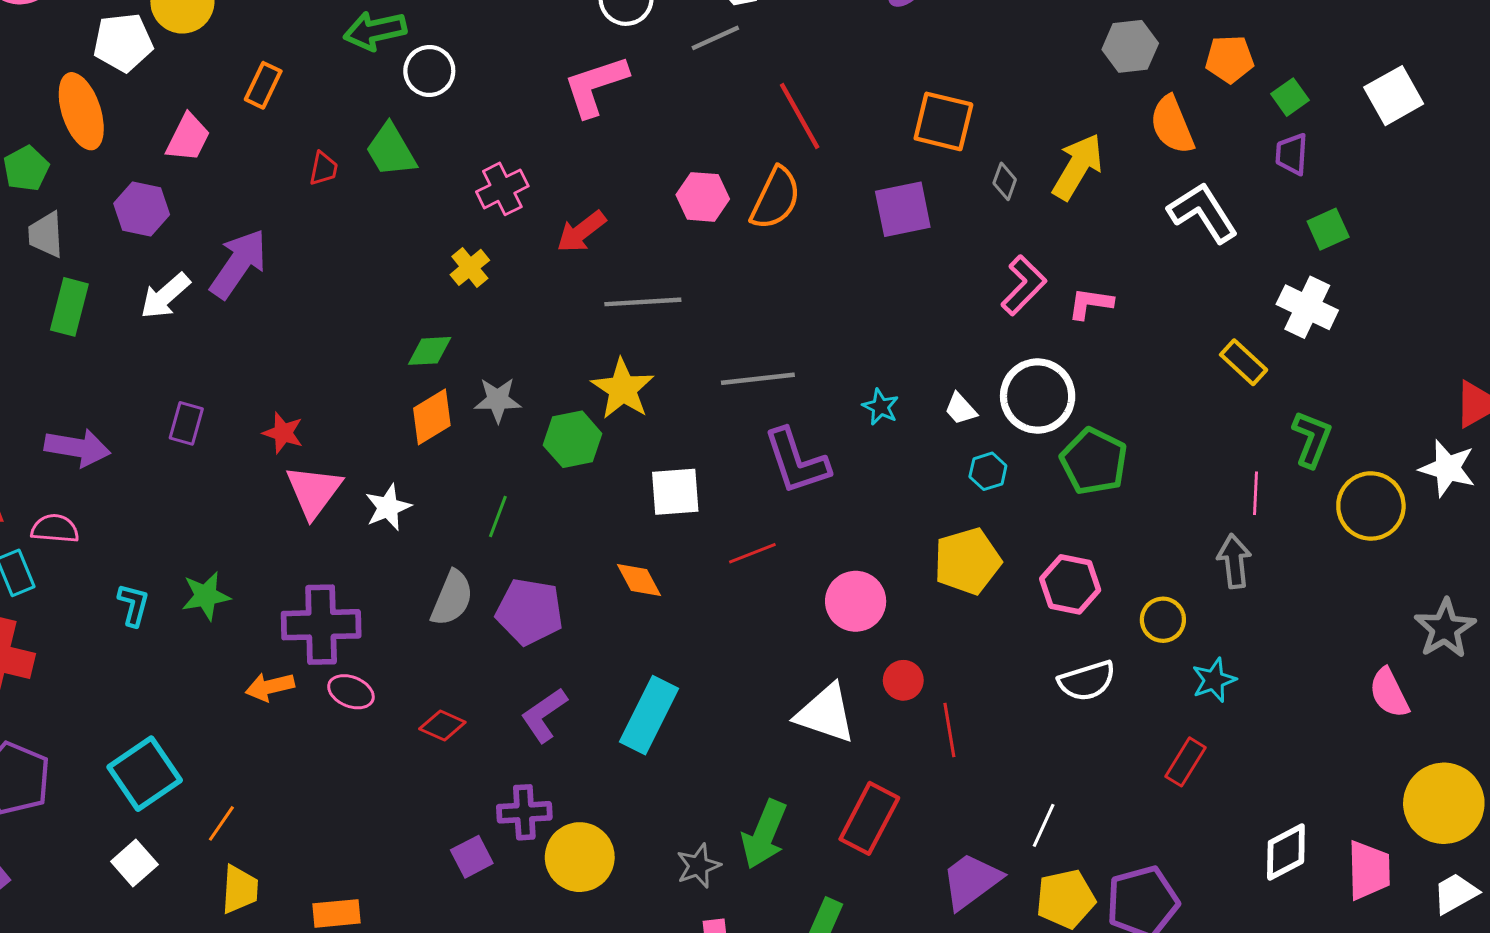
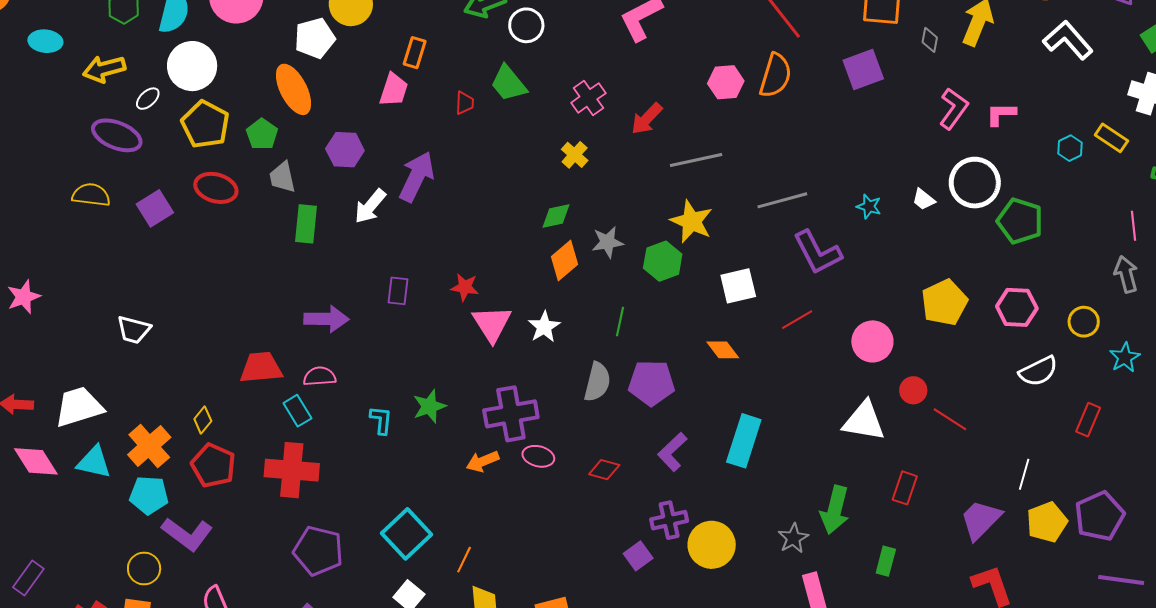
pink trapezoid: (188, 138) -> (394, 90), moved
cyan hexagon: (988, 471) -> (1070, 148), moved
red line: (949, 730) -> (950, 419), turned -39
red rectangle: (1185, 762) -> (1088, 420), moved
red rectangle: (869, 818) -> (905, 488), size x0.7

